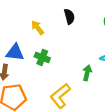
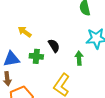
black semicircle: (69, 16) -> (54, 46), moved

